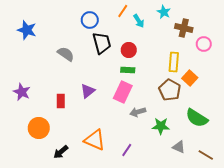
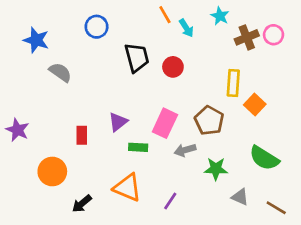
orange line: (123, 11) -> (165, 15), turned -64
blue circle: (90, 20) -> (97, 27), moved
brown cross: (184, 28) -> (247, 37), turned -36
pink circle: (204, 44) -> (274, 35), moved
gray semicircle: (66, 54) -> (60, 72), moved
green rectangle: (128, 70) -> (138, 147), moved
brown pentagon: (170, 90) -> (209, 121), moved
purple star: (22, 92) -> (17, 130), moved

